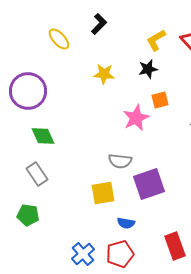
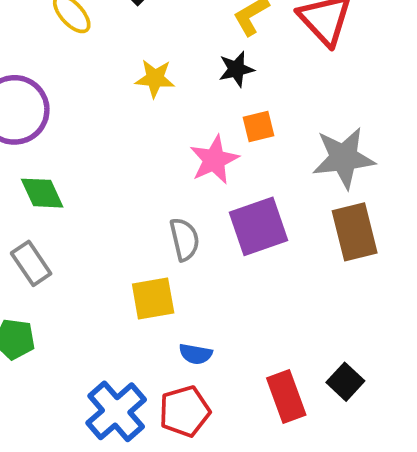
gray semicircle: (120, 161) -> (185, 239), turned -110
purple square: (149, 184) -> (259, 226), moved
blue cross: (83, 254) -> (116, 411), size x1.4

